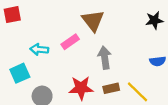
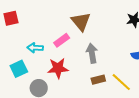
red star: (81, 88) -> (58, 68), moved

